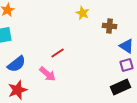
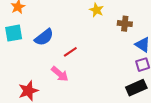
blue semicircle: (17, 64) -> (44, 37), moved

